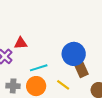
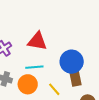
red triangle: (21, 43) -> (37, 41), moved, size x1.5

